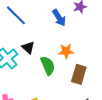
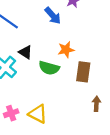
green semicircle: (48, 66) -> (49, 68), turned 138

